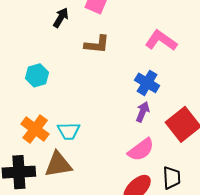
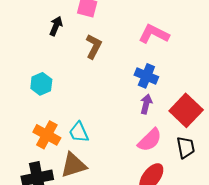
brown L-shape: (97, 44) -> (94, 46), turned -60
cyan trapezoid: (69, 131) -> (79, 132), turned 75
black trapezoid: (172, 178) -> (186, 147), moved

